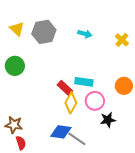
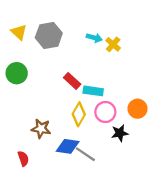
yellow cross: (122, 40) -> (113, 44), moved
orange circle: (124, 86) -> (138, 109), moved
red rectangle: (65, 88) -> (72, 81), moved
brown star: (14, 125) -> (41, 129), moved

